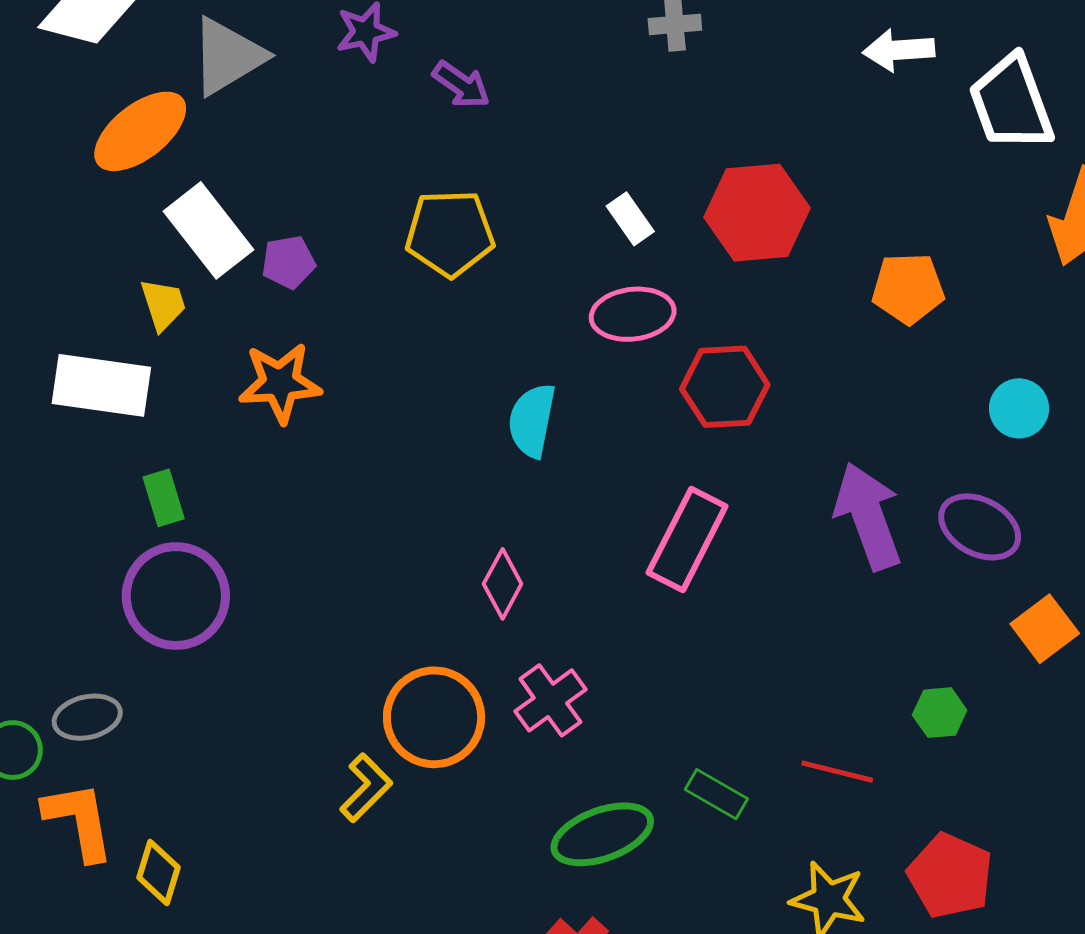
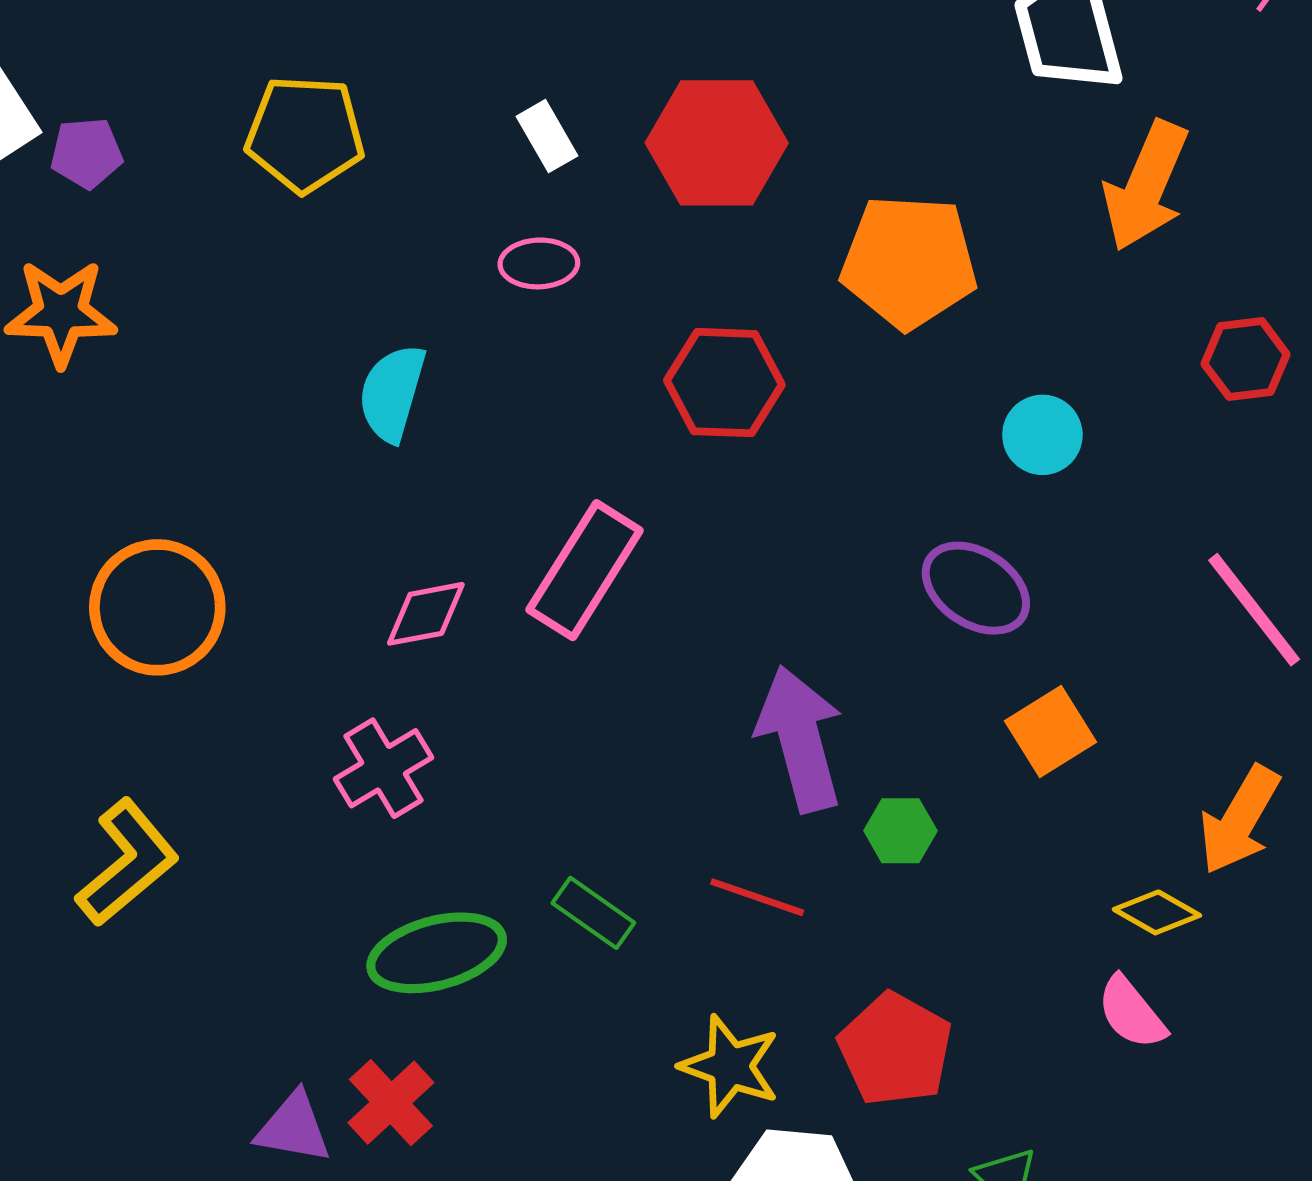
orange pentagon: (908, 288) -> (909, 262), size x1.4
pink ellipse: (633, 314) -> (539, 263), size x0.7
red hexagon: (725, 387) -> (724, 383), moved
purple arrow: (868, 516) -> (800, 739), moved
pink diamond: (503, 584) -> (426, 614), moved, turned 46
orange circle: (434, 717) -> (157, 607), moved
yellow L-shape: (366, 788) -> (127, 863), size x1.4

